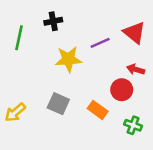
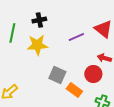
yellow star: (68, 59) -> (37, 45), moved
gray square: (58, 104) -> (57, 75), moved

